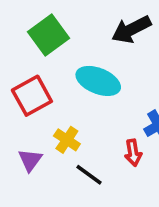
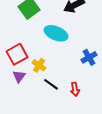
red square: (32, 96) -> (17, 54), moved
red arrow: (133, 153) -> (75, 89), moved

